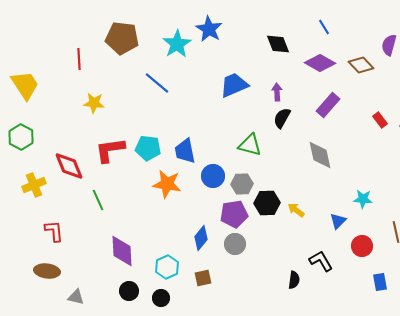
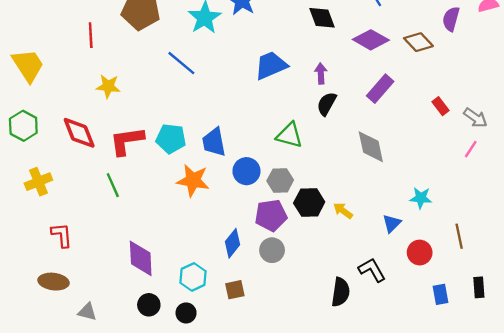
red diamond: (69, 166) -> (79, 133), moved
green line: (98, 200) -> (113, 185), moved
black semicircle: (294, 280) -> (341, 292), size x1.4

